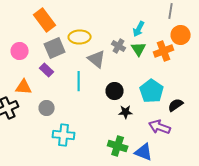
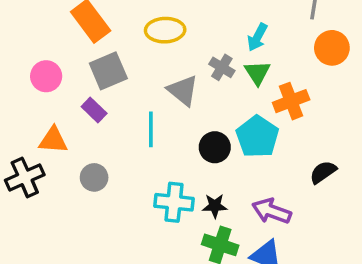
yellow ellipse: (80, 37) -> (165, 30), moved
orange cross: (164, 51) -> (291, 101), moved
cyan pentagon: (152, 91) -> (257, 137), moved
black star: (126, 112) -> (215, 206), moved
purple arrow: (160, 127) -> (272, 211), moved
cyan cross: (64, 135) -> (174, 202), moved

